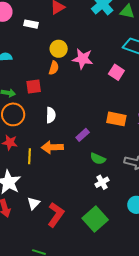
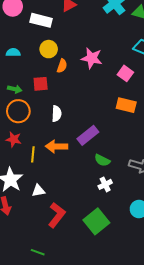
white rectangle: (31, 24) -> (41, 20), size x1.5
yellow circle: (59, 49) -> (49, 49), moved
orange rectangle: (116, 119) -> (126, 105), moved
purple rectangle: (83, 135) -> (88, 135), size x1.5
white triangle: (34, 203) -> (38, 191), moved, turned 32

